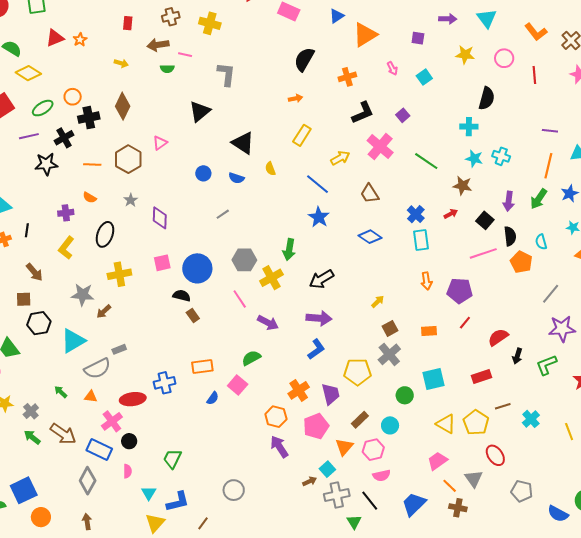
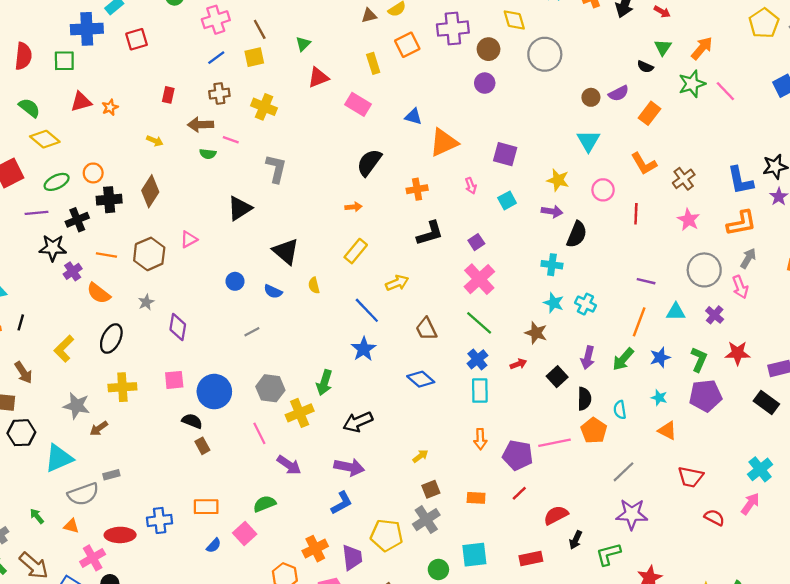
blue triangle: (337, 16) -> (413, 117), turned 42
purple arrow: (448, 19) -> (552, 211), moved
purple square: (418, 38) -> (505, 154), size x1.5
pink cross: (380, 147) -> (479, 279), moved
green line: (426, 161) -> (479, 323), moved
orange semicircle: (90, 198) -> (99, 293), size x1.5
purple cross: (66, 213) -> (73, 271), moved, turned -35
pink line: (483, 253) -> (555, 443), moved

